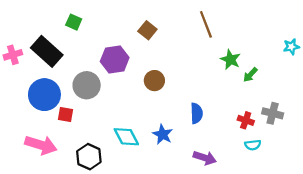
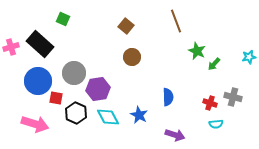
cyan star: (291, 47) -> (249, 57), moved
purple hexagon: (115, 60) -> (98, 89), moved
brown circle: (154, 81) -> (132, 57), moved
black hexagon: (89, 157) -> (76, 113), moved

